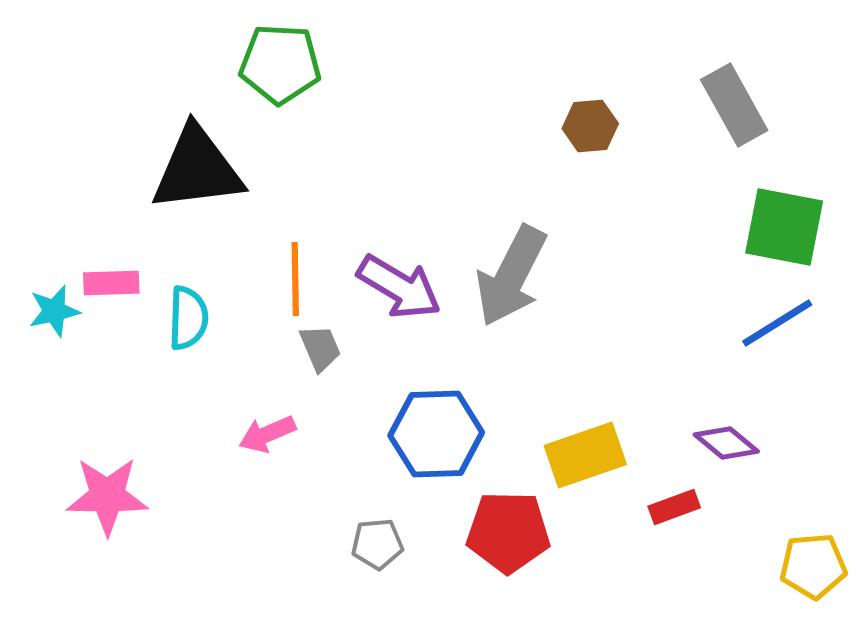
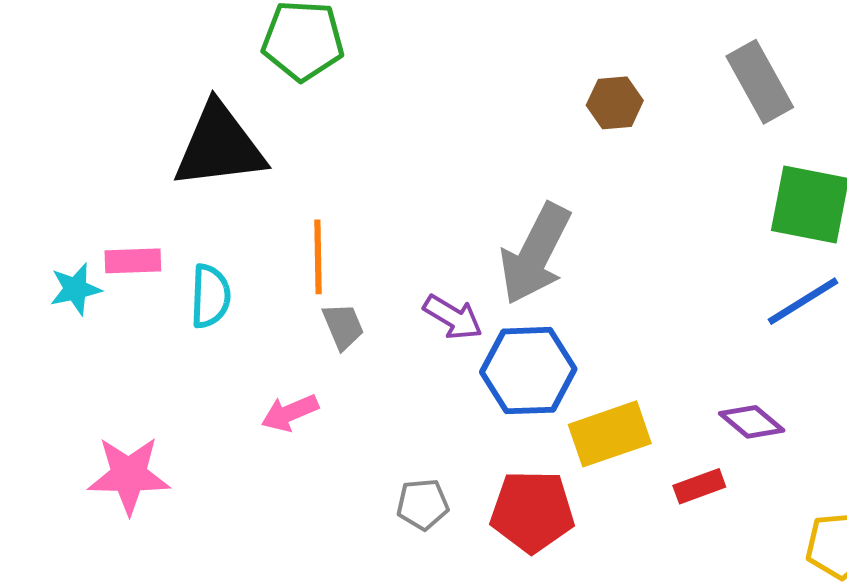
purple arrow: (399, 287) -> (453, 317), moved, size x0.7
blue hexagon: (436, 434) -> (528, 371), moved
gray pentagon: (377, 544) -> (423, 504), moved

